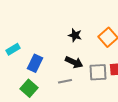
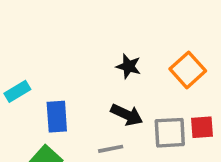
blue rectangle: (35, 63) -> (57, 117), turned -30

